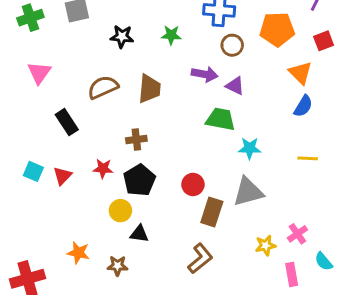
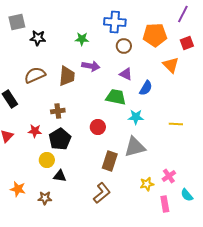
black star: (122, 36) -> (38, 38), moved
purple arrow: (205, 74) -> (91, 66), moved
blue semicircle: (303, 106) -> (146, 88), moved
red circle: (193, 184) -> (98, 127), moved

